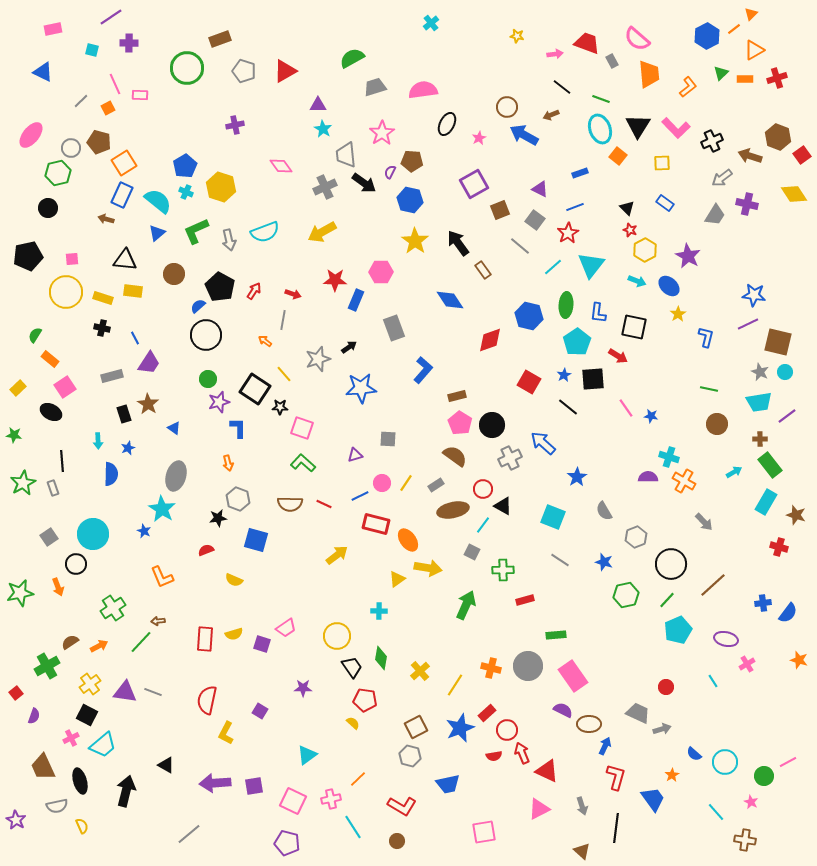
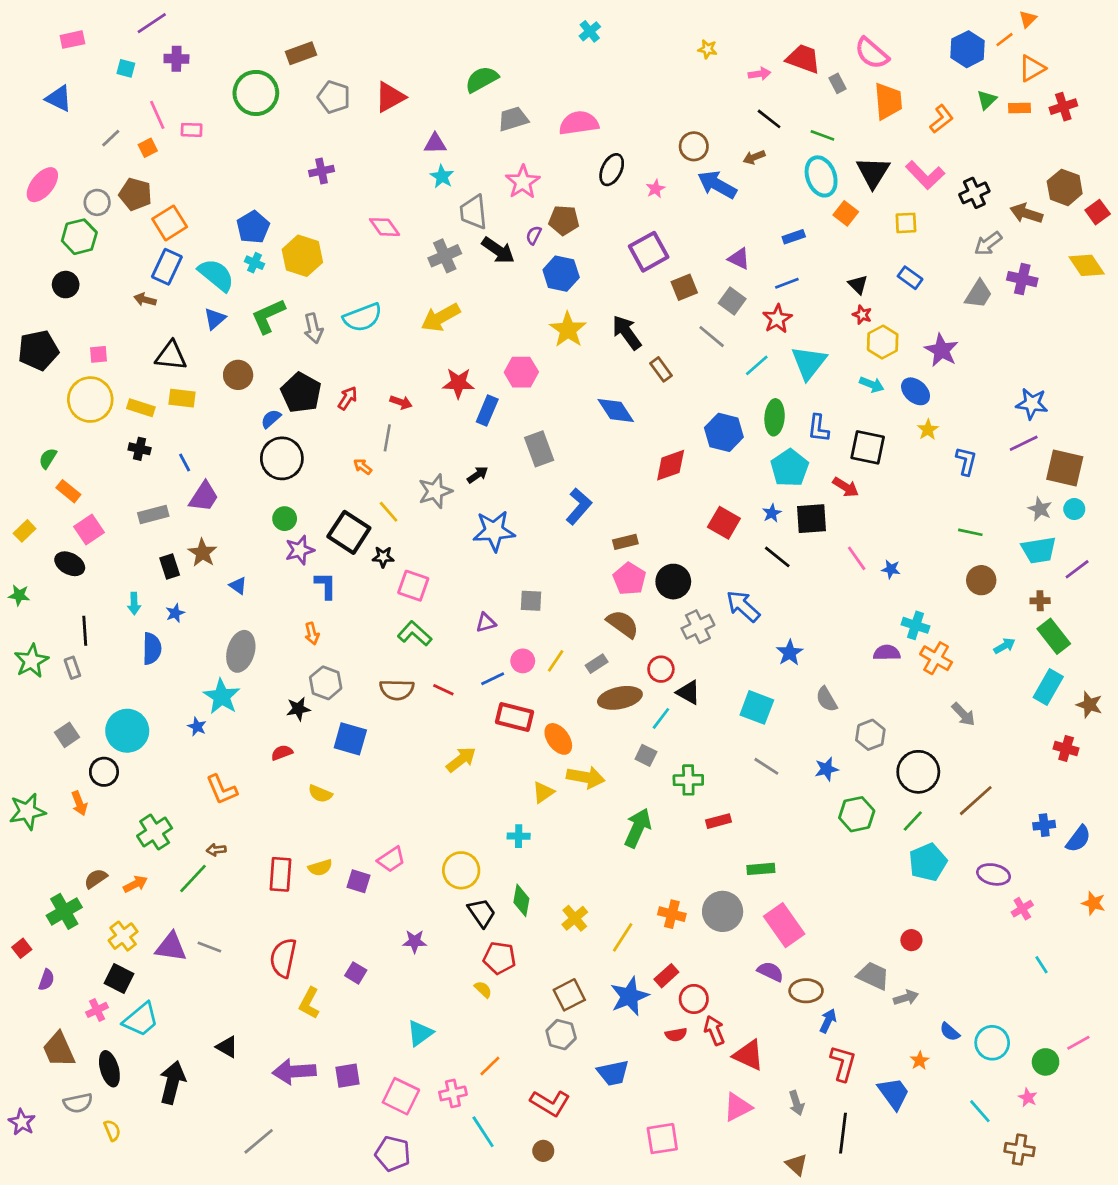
blue star: (604, 562) -> (827, 769), turned -30
cyan line: (713, 681) -> (1041, 965), moved

